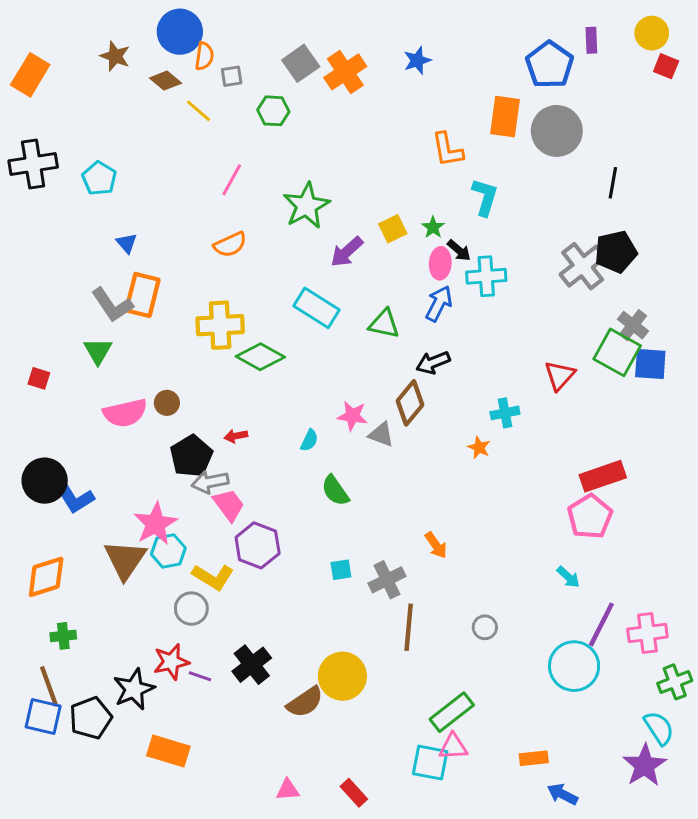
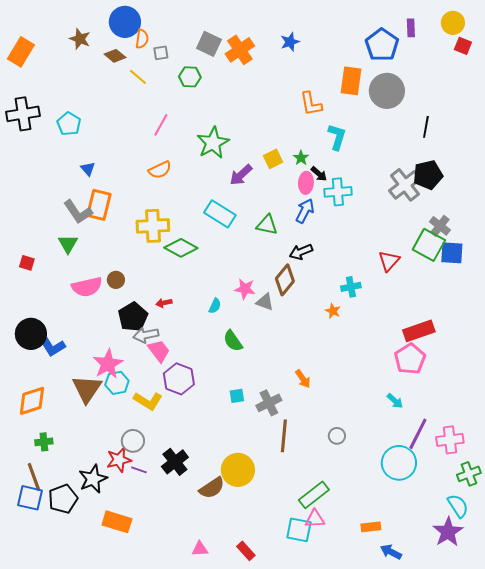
gray square: (301, 63) -> (209, 44), turned -30
gray circle: (191, 609) -> (133, 441), moved

